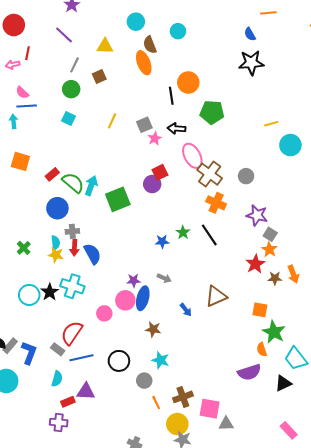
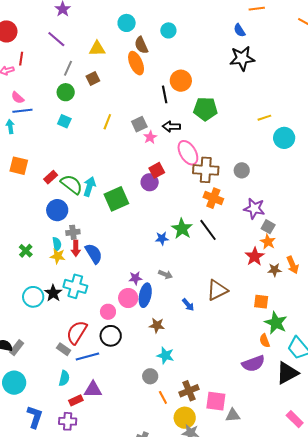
brown cross: (210, 174) -> (206, 170), turned -30
green star: (183, 232) -> (182, 229), size x1.5
blue L-shape: (29, 353) -> (35, 417), moved
black circle: (119, 361) -> (111, 336), moved
black triangle: (283, 383) -> (287, 373), size x1.4

